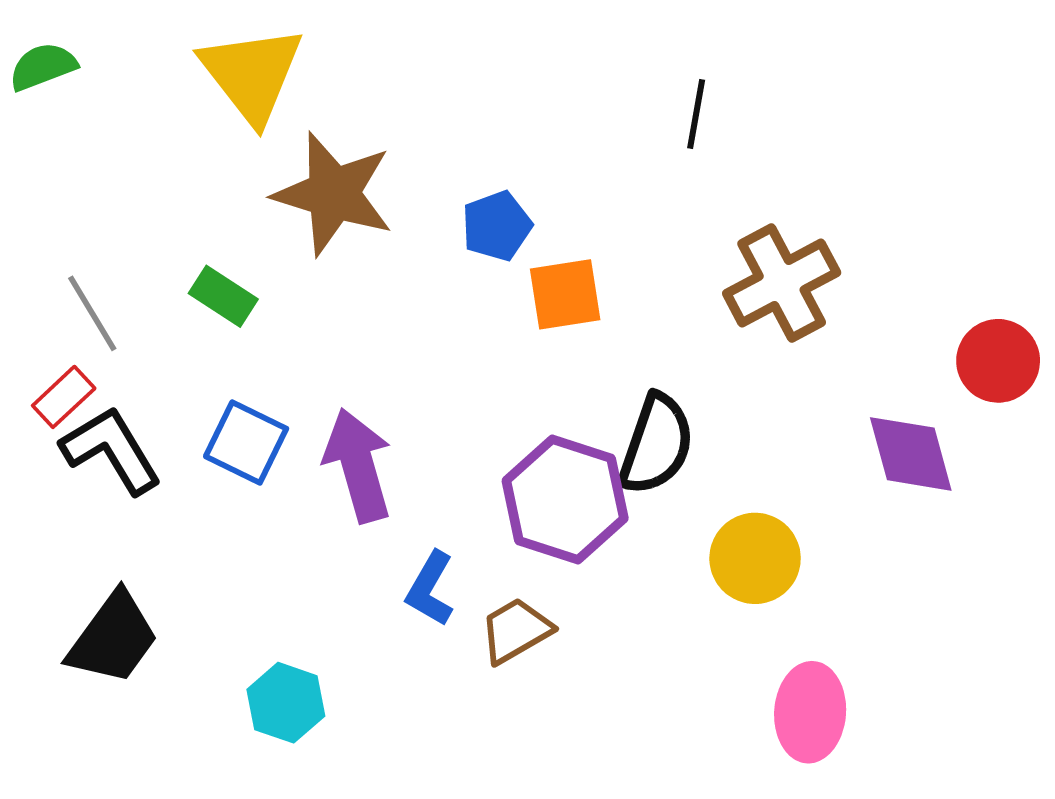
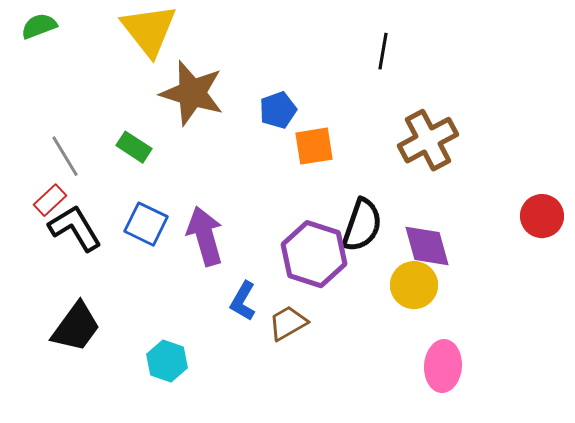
red circle: (998, 361) -> (542, 216), moved
purple diamond: (911, 454) -> (427, 246), moved

